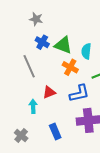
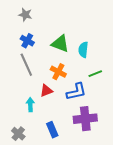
gray star: (36, 19) -> (25, 15), moved
blue cross: (42, 42) -> (27, 41), moved
orange cross: (70, 67) -> (58, 72), moved

